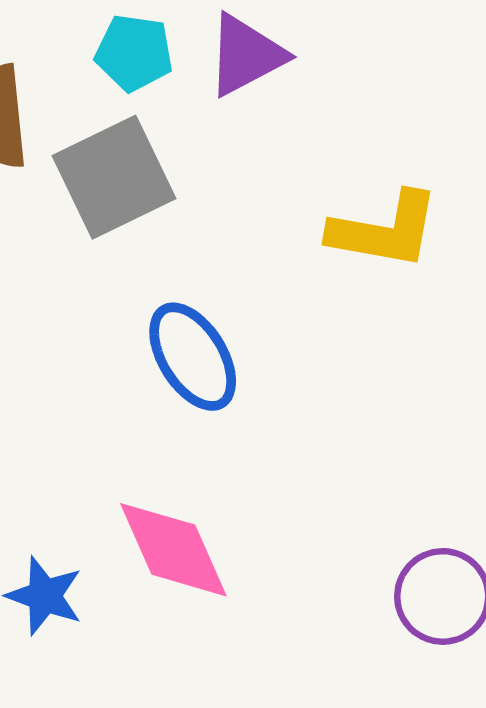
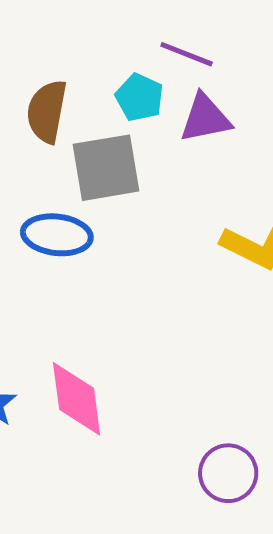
blue ellipse: (193, 357) -> (57, 235), moved, turned -68

